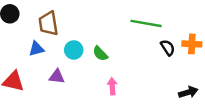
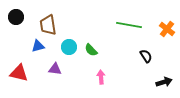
orange cross: (192, 44) -> (167, 29), moved, turned 35
black semicircle: (168, 48) -> (146, 56), moved

